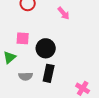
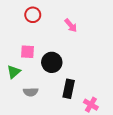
black rectangle: (49, 73) -> (69, 89), moved

